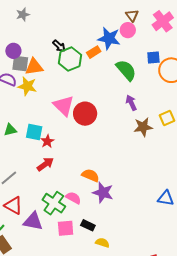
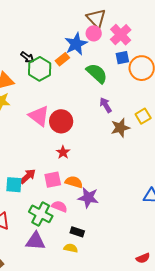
brown triangle: (132, 15) -> (96, 18), size x1.5
pink cross: (163, 21) -> (121, 35), moved
blue star: (109, 38) -> (76, 44), turned -30
cyan square: (34, 132) -> (14, 185), moved
red star: (47, 141) -> (63, 152), moved
purple triangle: (33, 221) -> (35, 241), moved
pink square: (66, 228) -> (53, 180), moved
yellow semicircle: (102, 243) -> (71, 248), moved

